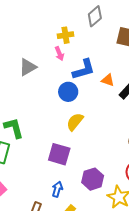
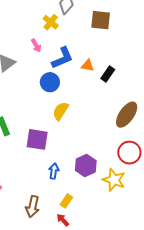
yellow cross: (65, 35) -> (51, 22), moved, turned -35
purple square: (59, 154) -> (37, 139), moved
blue arrow: (57, 189) -> (54, 171), moved

